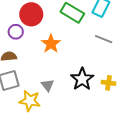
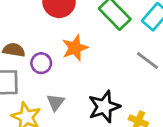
purple circle: (16, 32) -> (41, 63), moved

